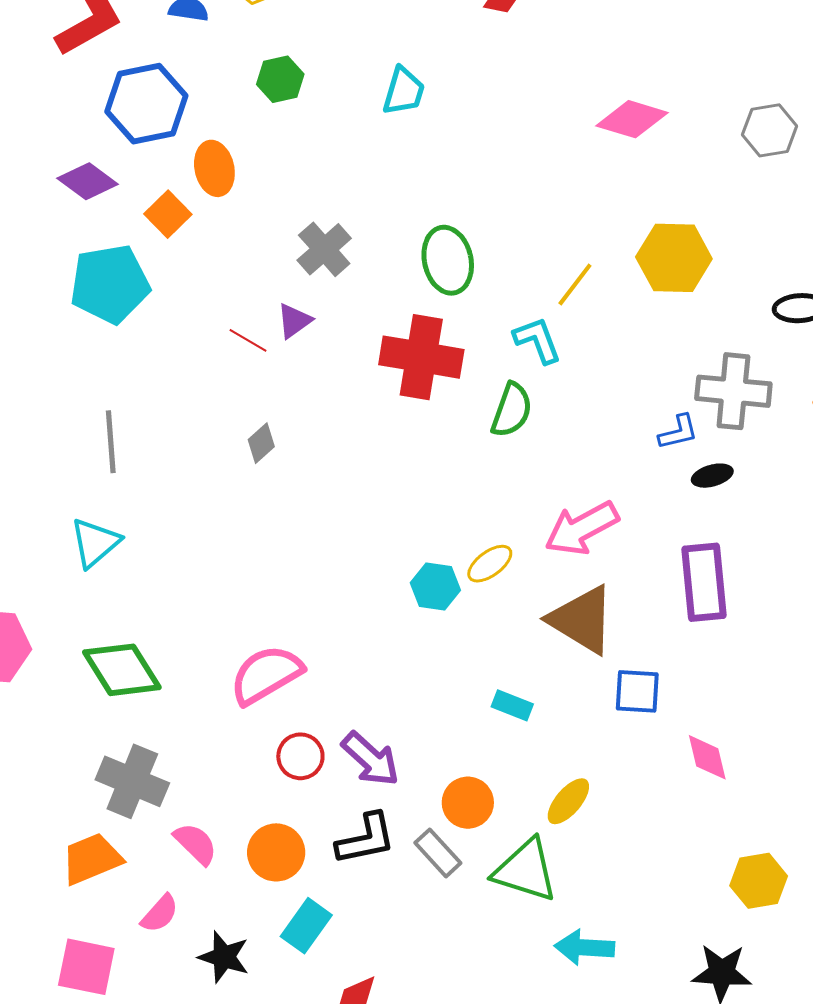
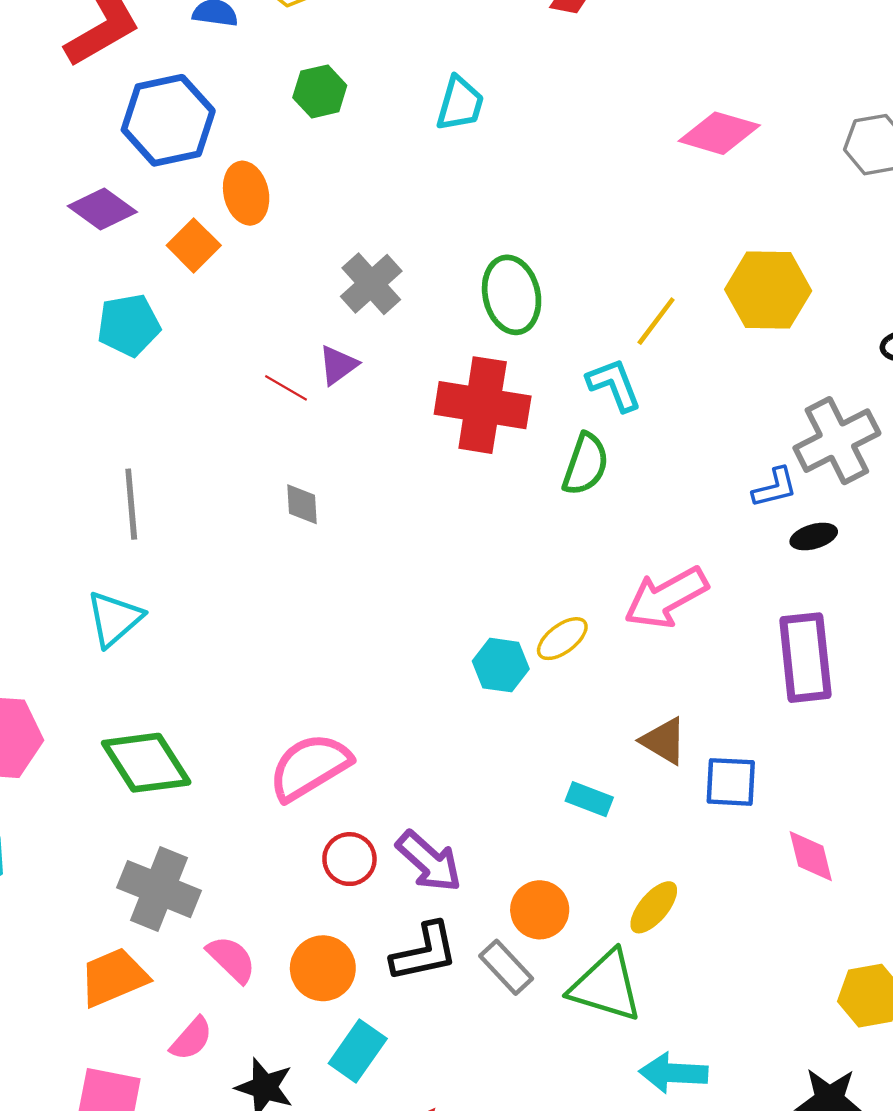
cyan pentagon: (110, 284) -> (129, 325), size x0.7
gray cross: (733, 391) -> (837, 441), turned -32
gray diamond: (261, 443) -> (302, 504), turned -51
brown triangle: (582, 620) -> (664, 741), moved, size x0.6

